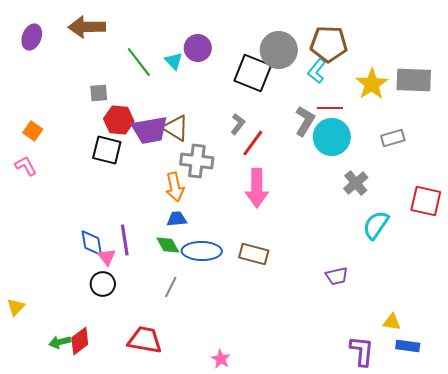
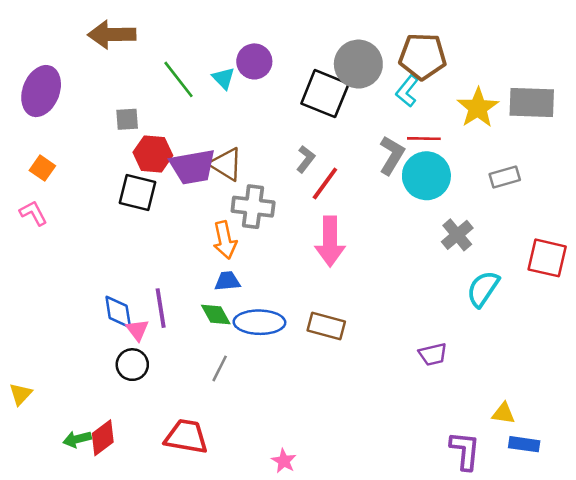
purple ellipse: (32, 37) -> (41, 91), moved, size x1.5

